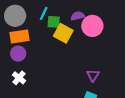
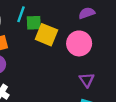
purple semicircle: (78, 16) -> (87, 13), moved
pink circle: (92, 26) -> (79, 43), moved

